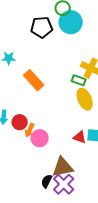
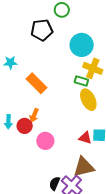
cyan circle: (71, 22) -> (82, 45), moved
orange arrow: (30, 130) -> (34, 115), moved
brown triangle: (63, 167) -> (84, 167), moved

